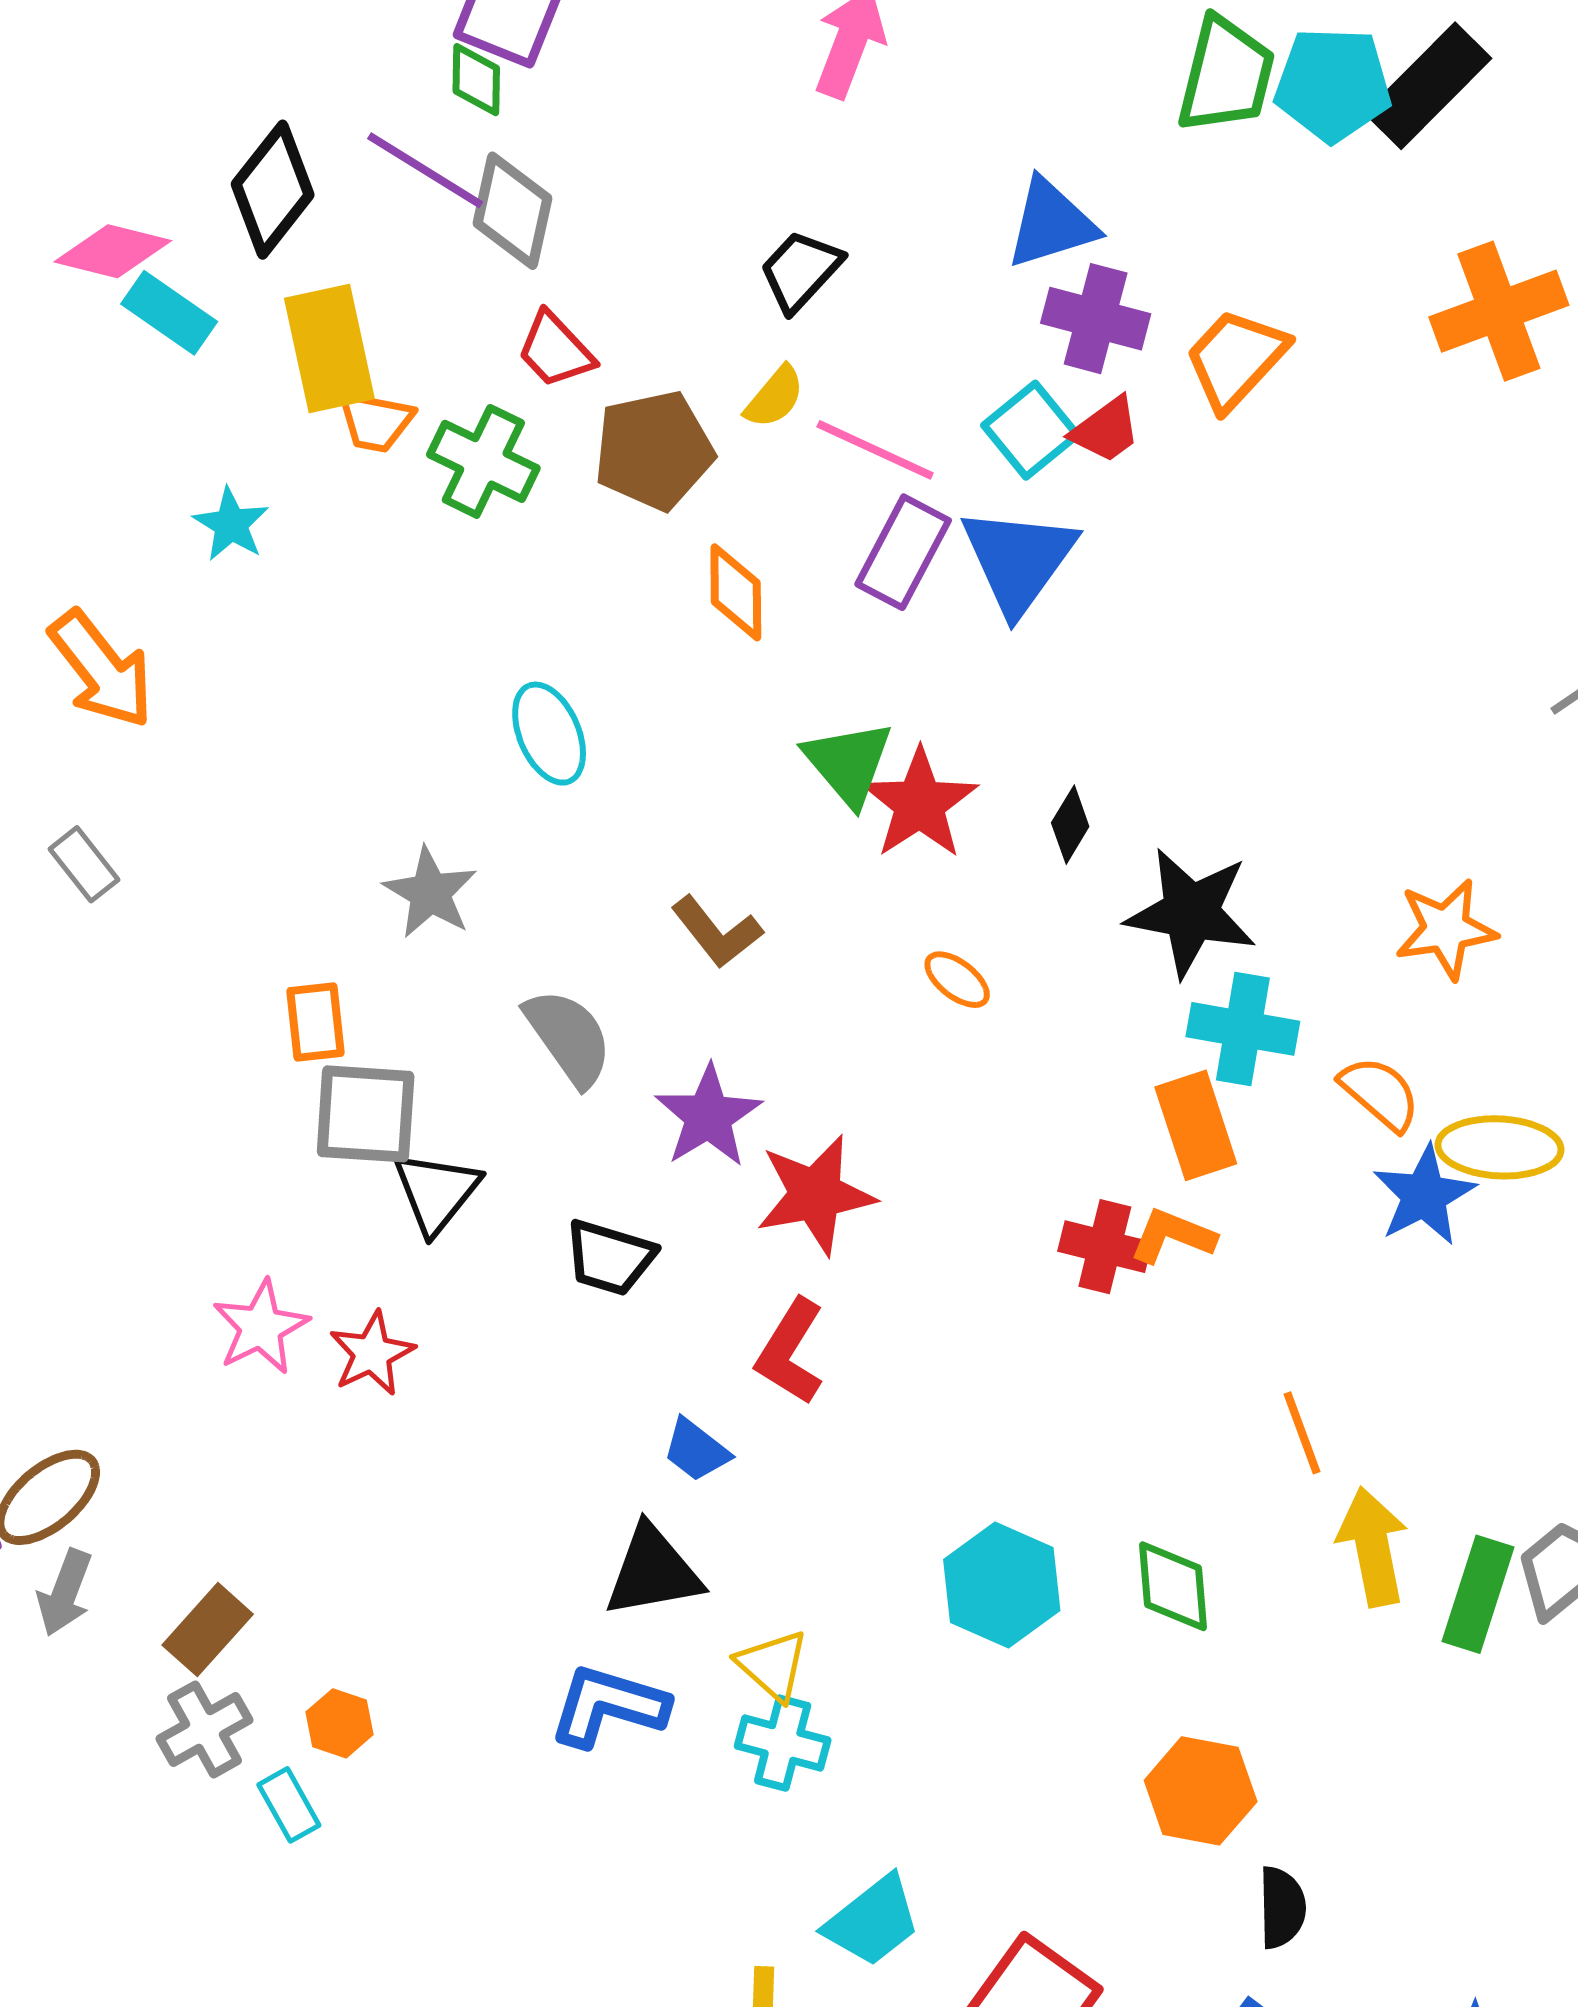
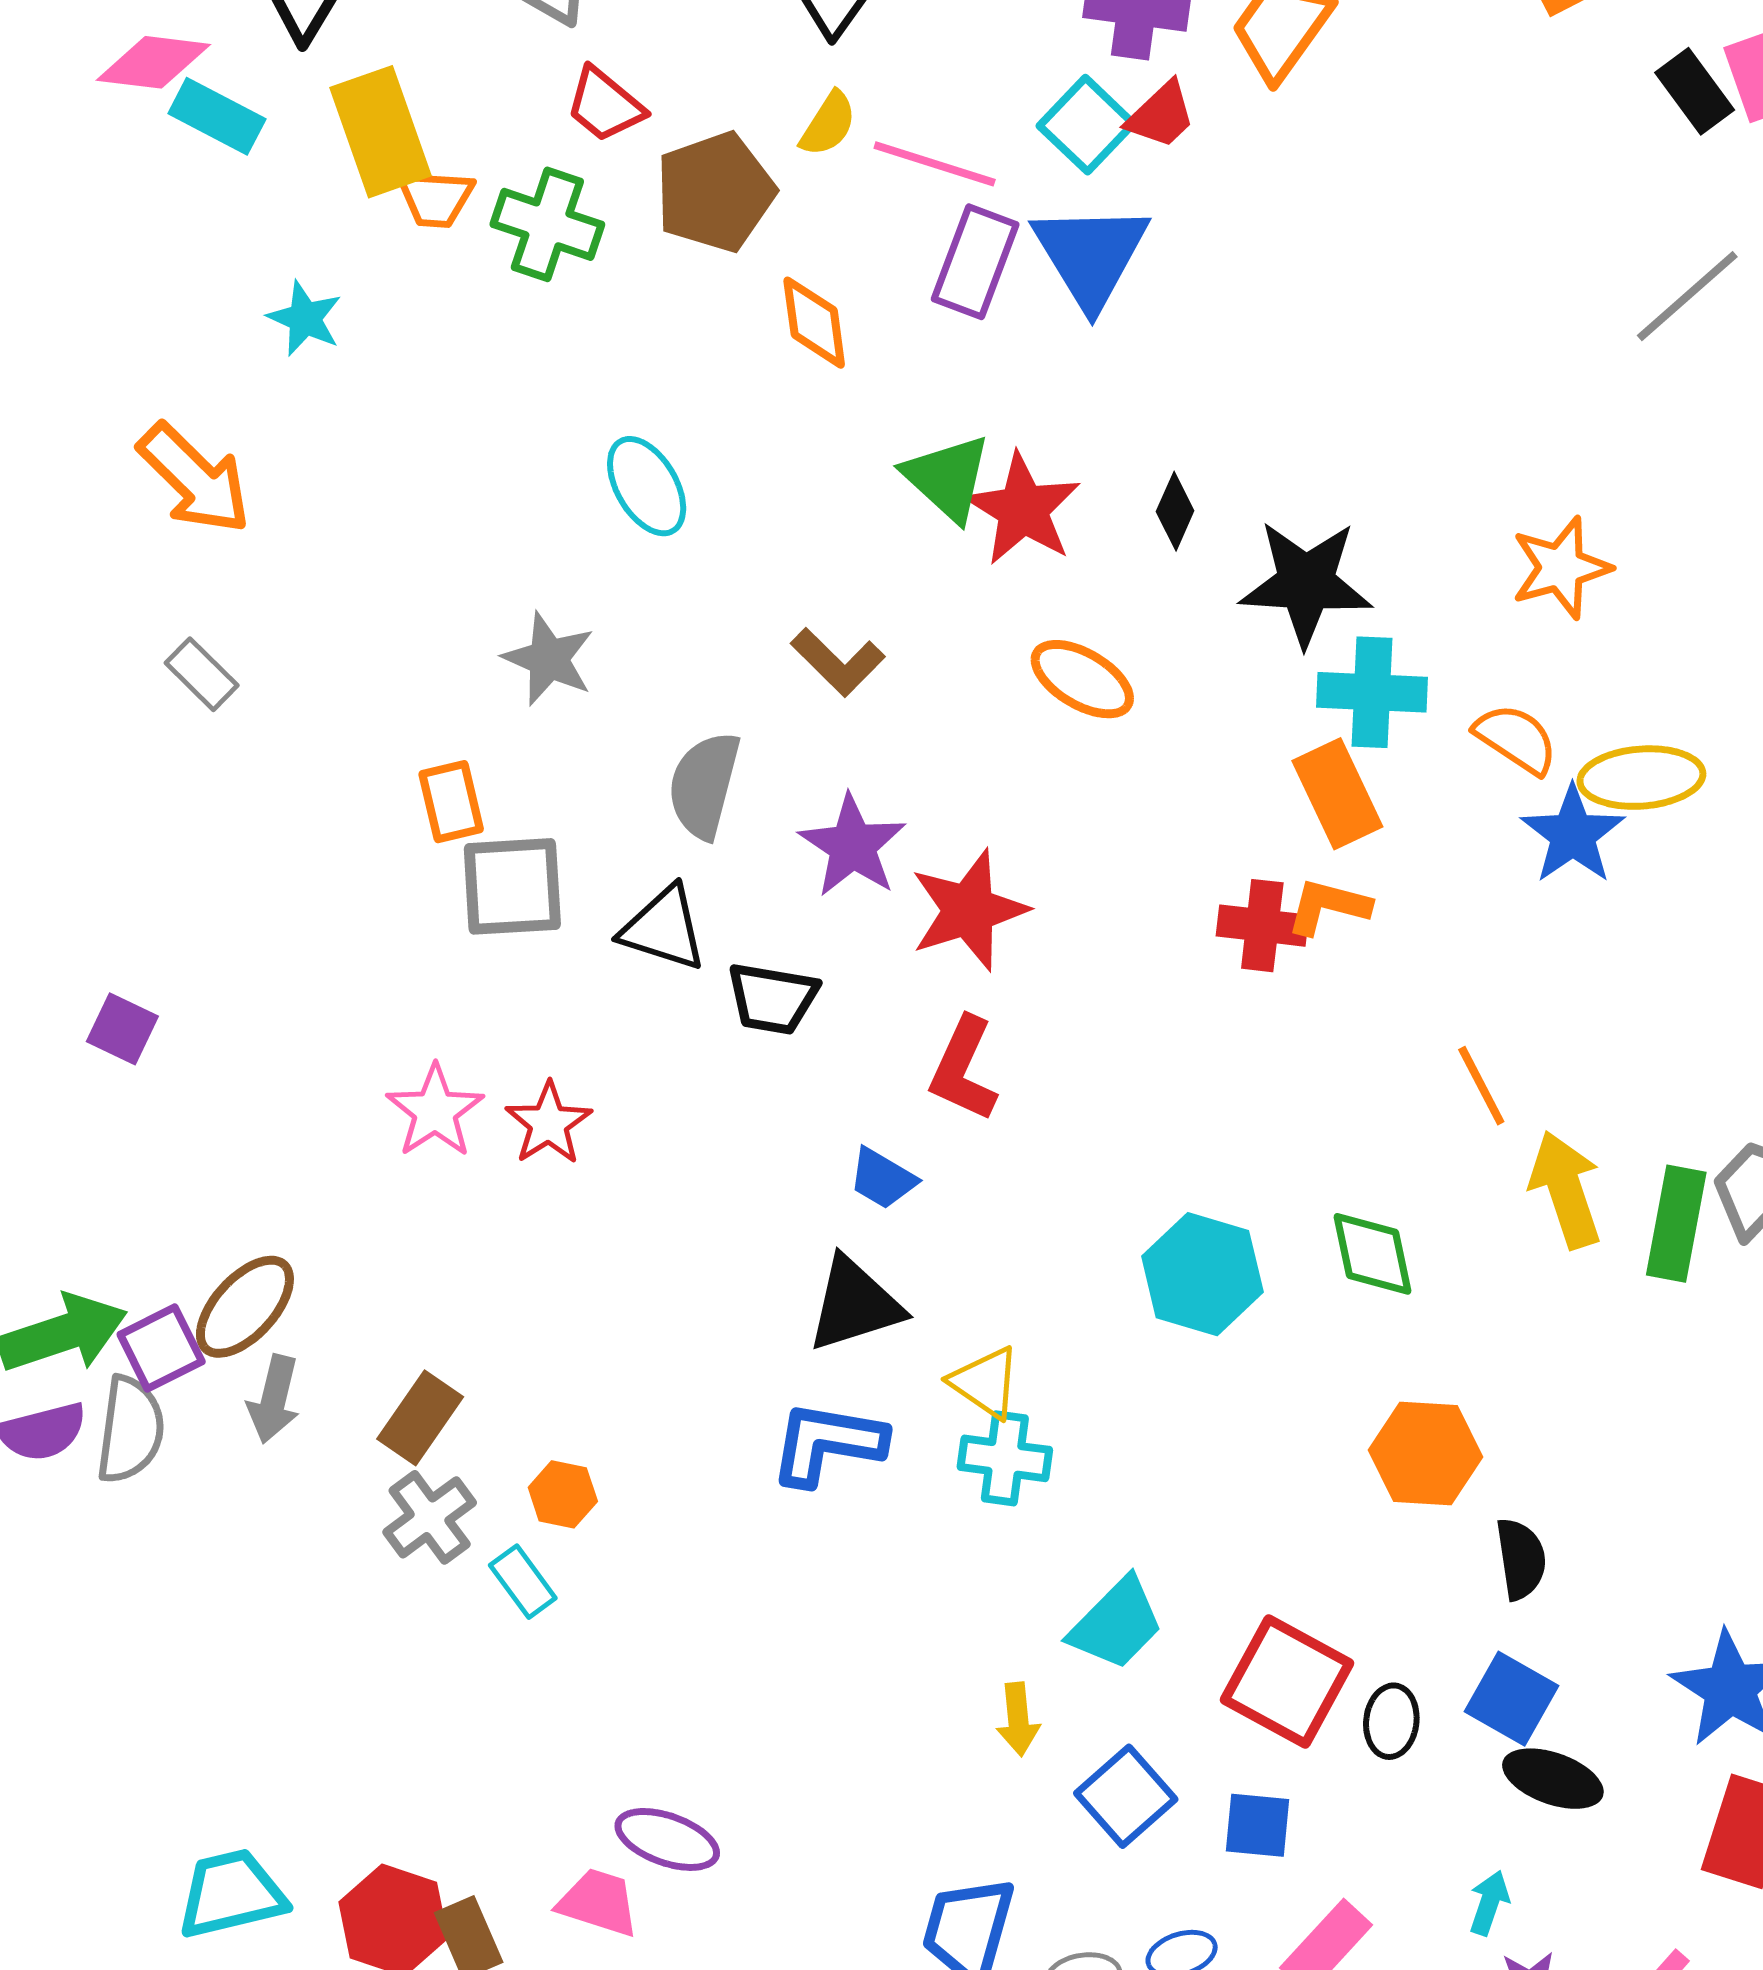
orange ellipse: (957, 980) -> (1082, 679), size x1.5
gray semicircle: (569, 1037) -> (704, 785), turned -123
black triangle: (436, 1192) -> (664, 928), moved, turned -44

